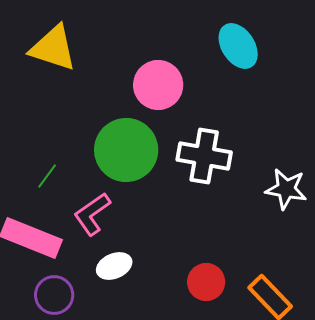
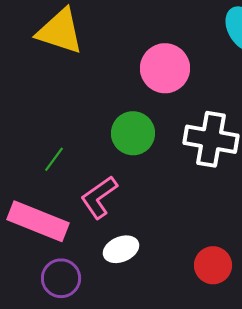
green circle: (126, 150) -> (133, 133), size x0.7

